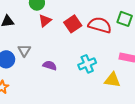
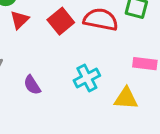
purple semicircle: (50, 65) -> (32, 85), turned -136

